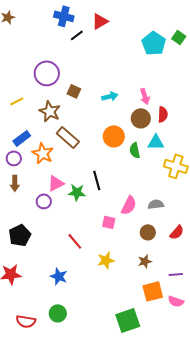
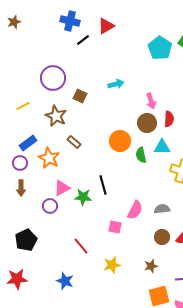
cyan arrow: (110, 96) -> (116, 84), moved
brown rectangle: (68, 137) -> (74, 142), size x0.6
brown circle: (148, 232) -> (162, 237), moved

